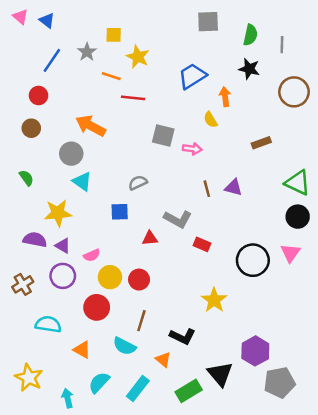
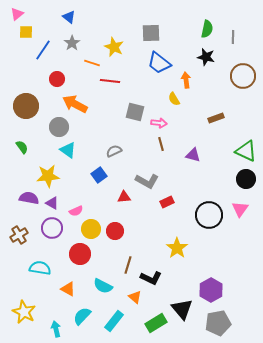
pink triangle: (20, 17) -> (17, 14), turned 40
blue triangle: (47, 20) -> (69, 17), moved
gray square: (208, 22) -> (151, 33), moved
yellow square: (114, 35) -> (26, 32), moved
blue trapezoid: (192, 76) -> (159, 63), turned -110
red circle: (39, 96) -> (57, 79), moved
brown circle: (31, 128) -> (26, 106), size x1.6
brown line: (207, 189) -> (161, 144), moved
blue square: (120, 212) -> (99, 175), turned -35
red rectangle: (202, 244) -> (167, 202), turned -48
brown line: (141, 321) -> (128, 265), moved
gray pentagon: (279, 382) -> (218, 323), moved

